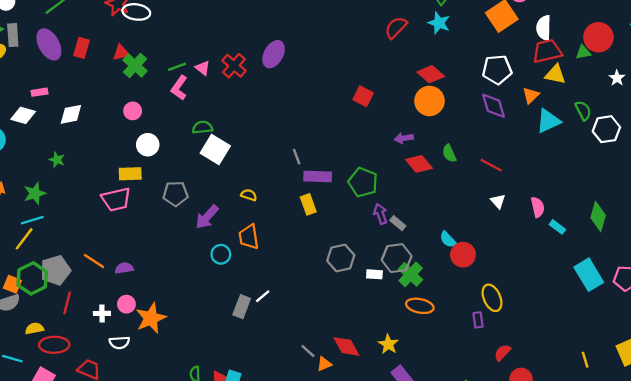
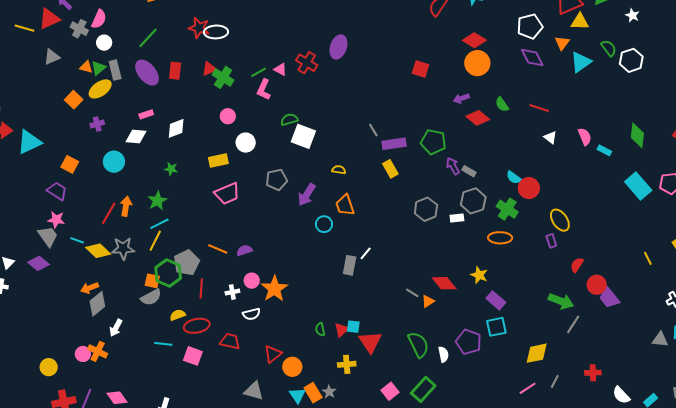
yellow rectangle: (130, 174) -> (218, 161), moved
green cross: (411, 274) -> (507, 209), moved

